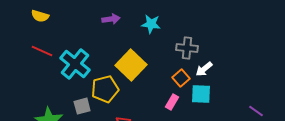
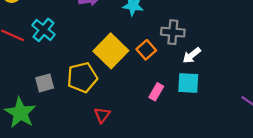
cyan cross: (75, 64) -> (43, 30), moved, size x0.7
orange square: (181, 78) -> (146, 50), moved
gray square: (82, 106) -> (45, 83), moved

